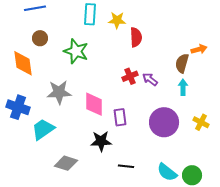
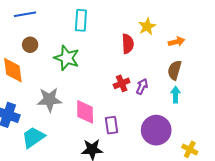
yellow star: (117, 20) -> (147, 26), moved, turned -30
orange arrow: (199, 49) -> (177, 42), moved
purple arrow: (150, 79) -> (142, 86), turned 77
yellow cross: (201, 122) -> (190, 149), moved

